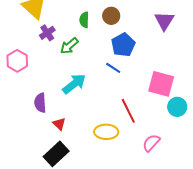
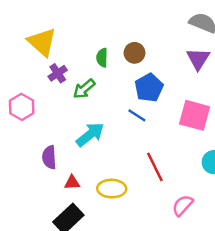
pink square: (161, 84) -> (195, 115), moved
red triangle: (59, 124) -> (72, 183), turned -48
yellow ellipse: (106, 132) -> (112, 189), moved

